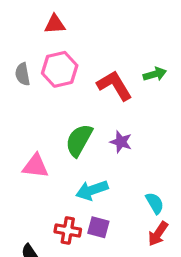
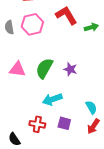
red L-shape: (114, 85) -> (66, 15), moved
pink triangle: (35, 166) -> (17, 69), moved
purple square: (98, 227) -> (64, 123), moved

